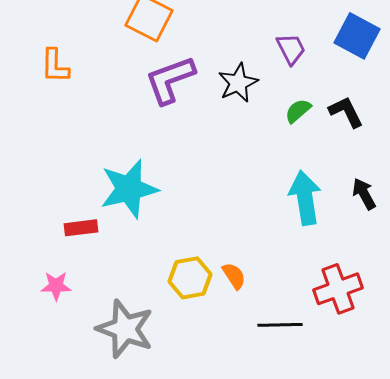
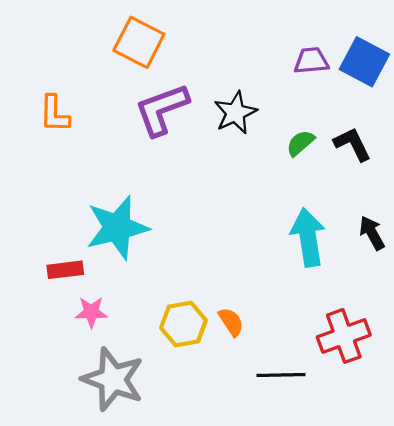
purple trapezoid: (291, 49) -> (311, 61), moved, turned -68
orange L-shape: (55, 66) -> (54, 114), moved
pink star: (56, 286) -> (91, 312), moved

